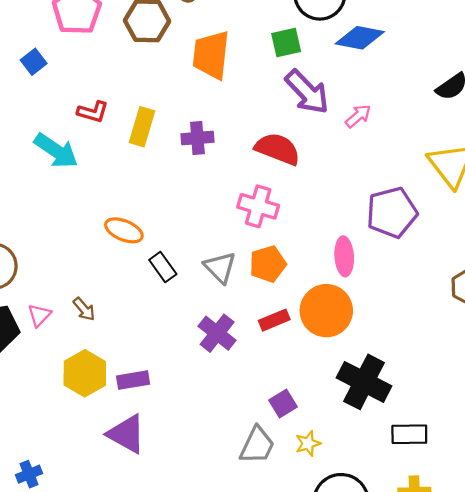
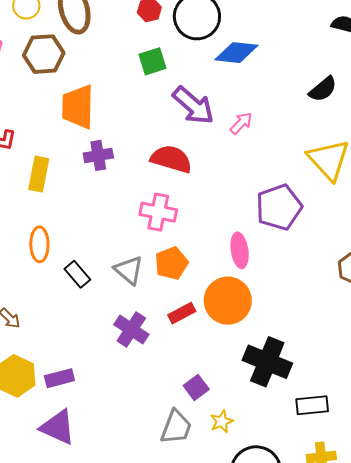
green square: (286, 42) -> (152, 61), moved
orange trapezoid: (211, 55) -> (78, 107), moved
yellow rectangle: (142, 127) -> (39, 174), moved
orange ellipse: (124, 230) -> (39, 244), turned 72

